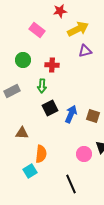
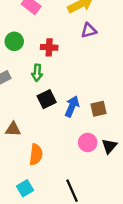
brown square: (93, 116) -> (98, 109), turned -32
pink circle: (84, 154) -> (88, 142), moved
cyan square: (30, 171) -> (25, 188), moved

